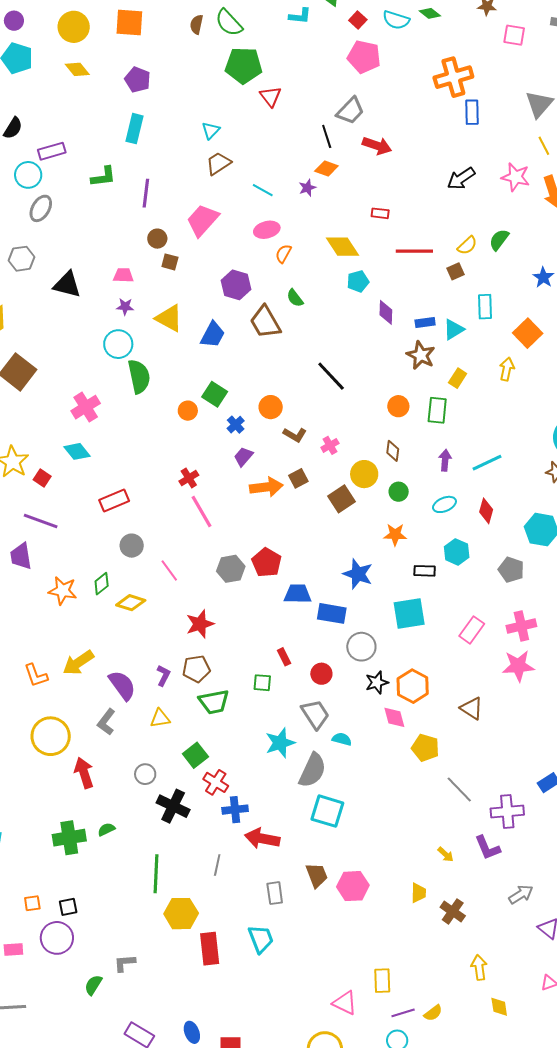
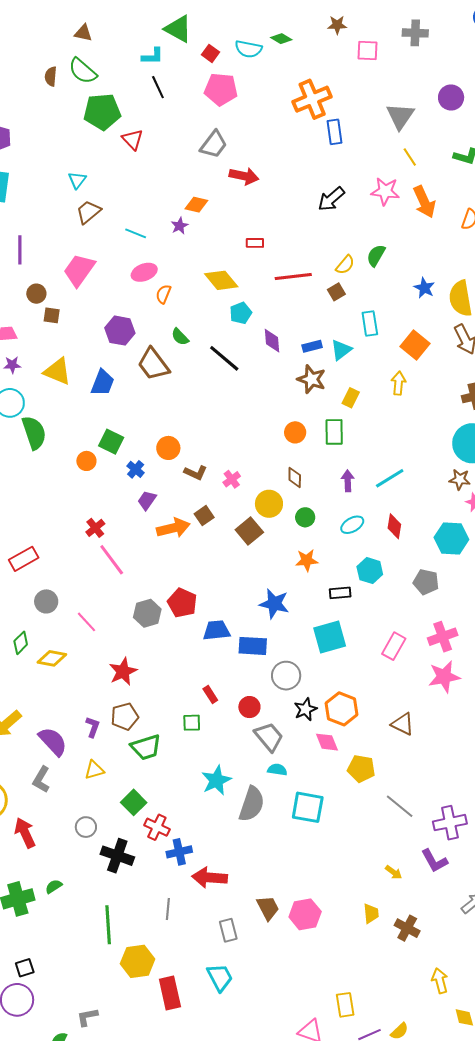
black line: (327, 136) -> (158, 87), moved
black line: (331, 376) -> (224, 358), moved
gray trapezoid: (315, 714) -> (269, 737), moved
cyan square: (327, 811) -> (308, 807), moved

